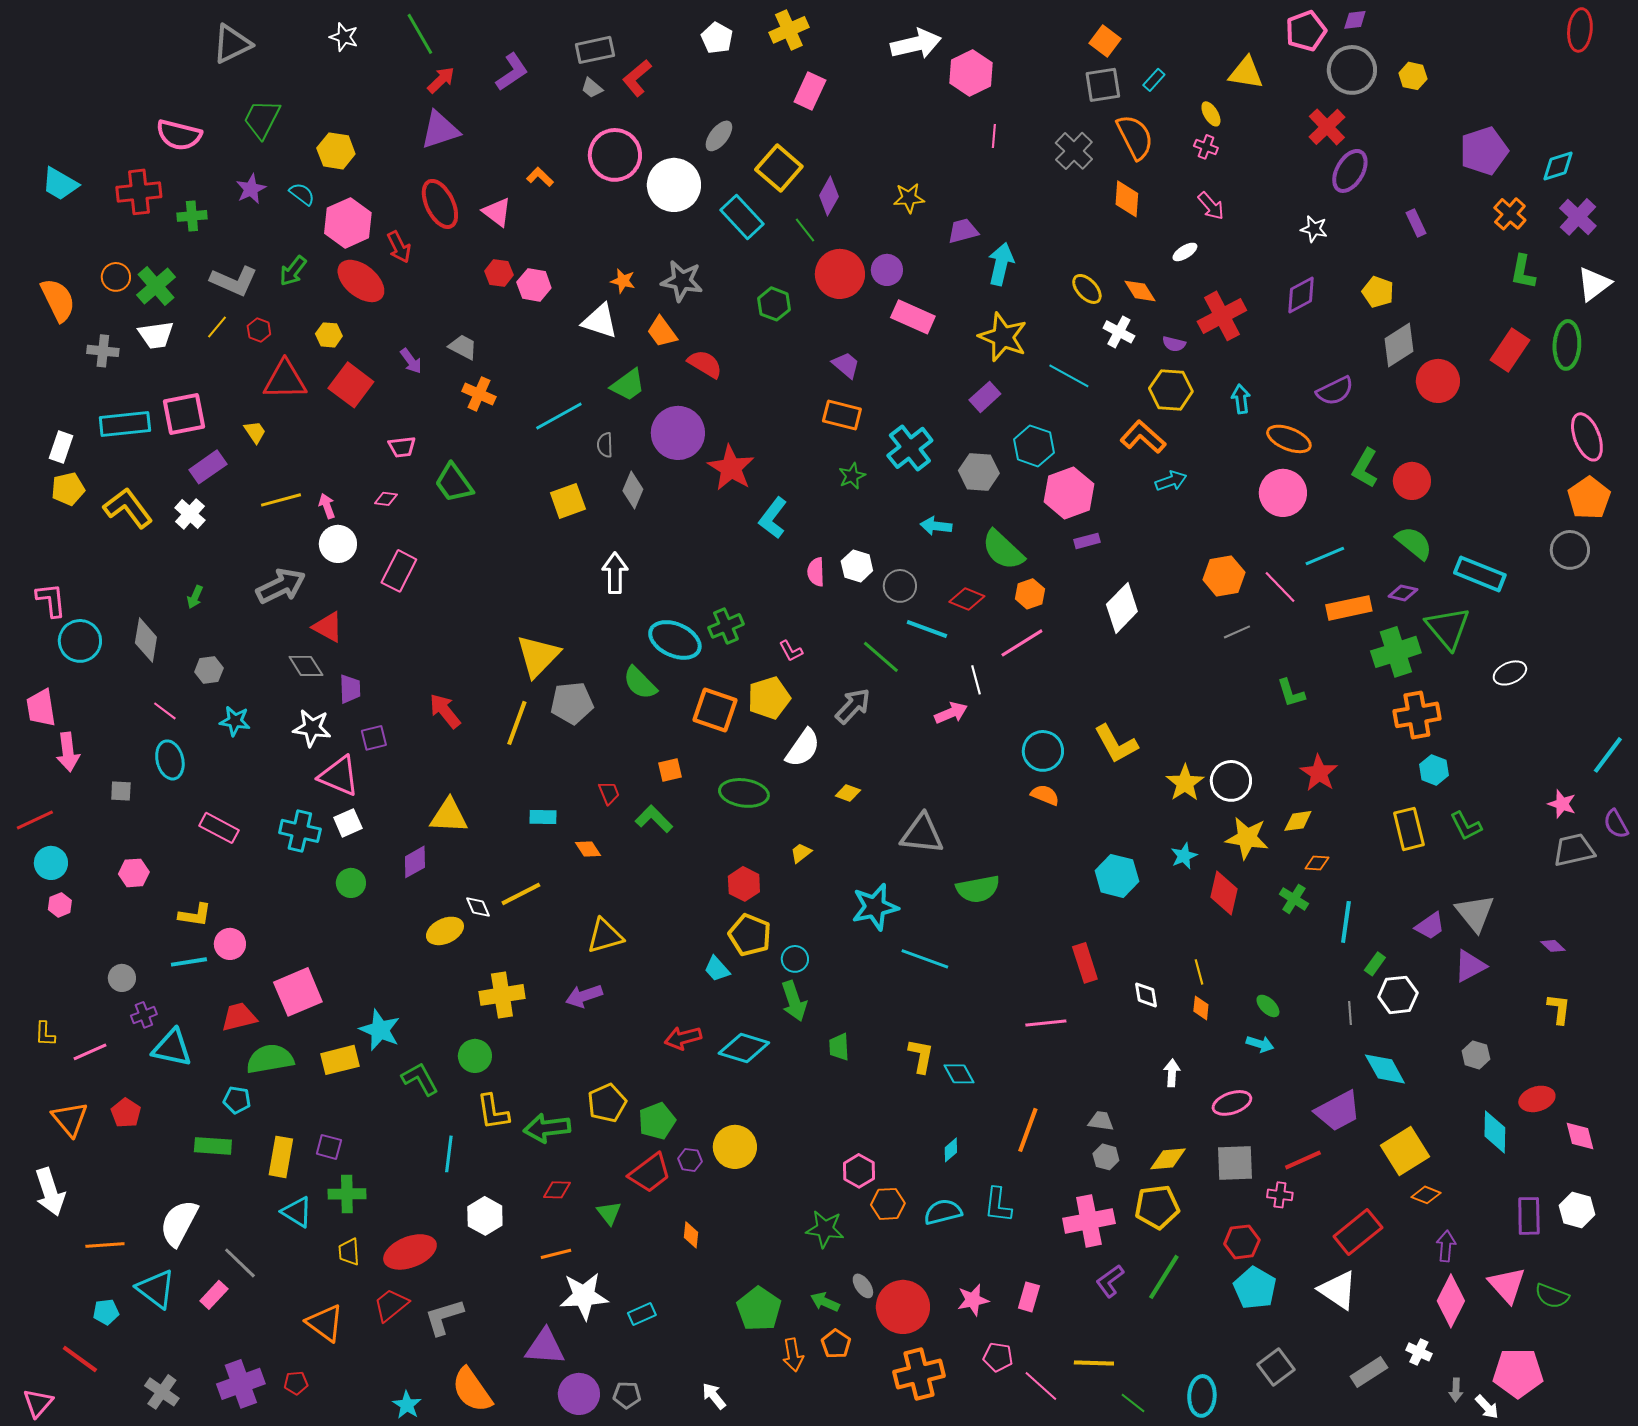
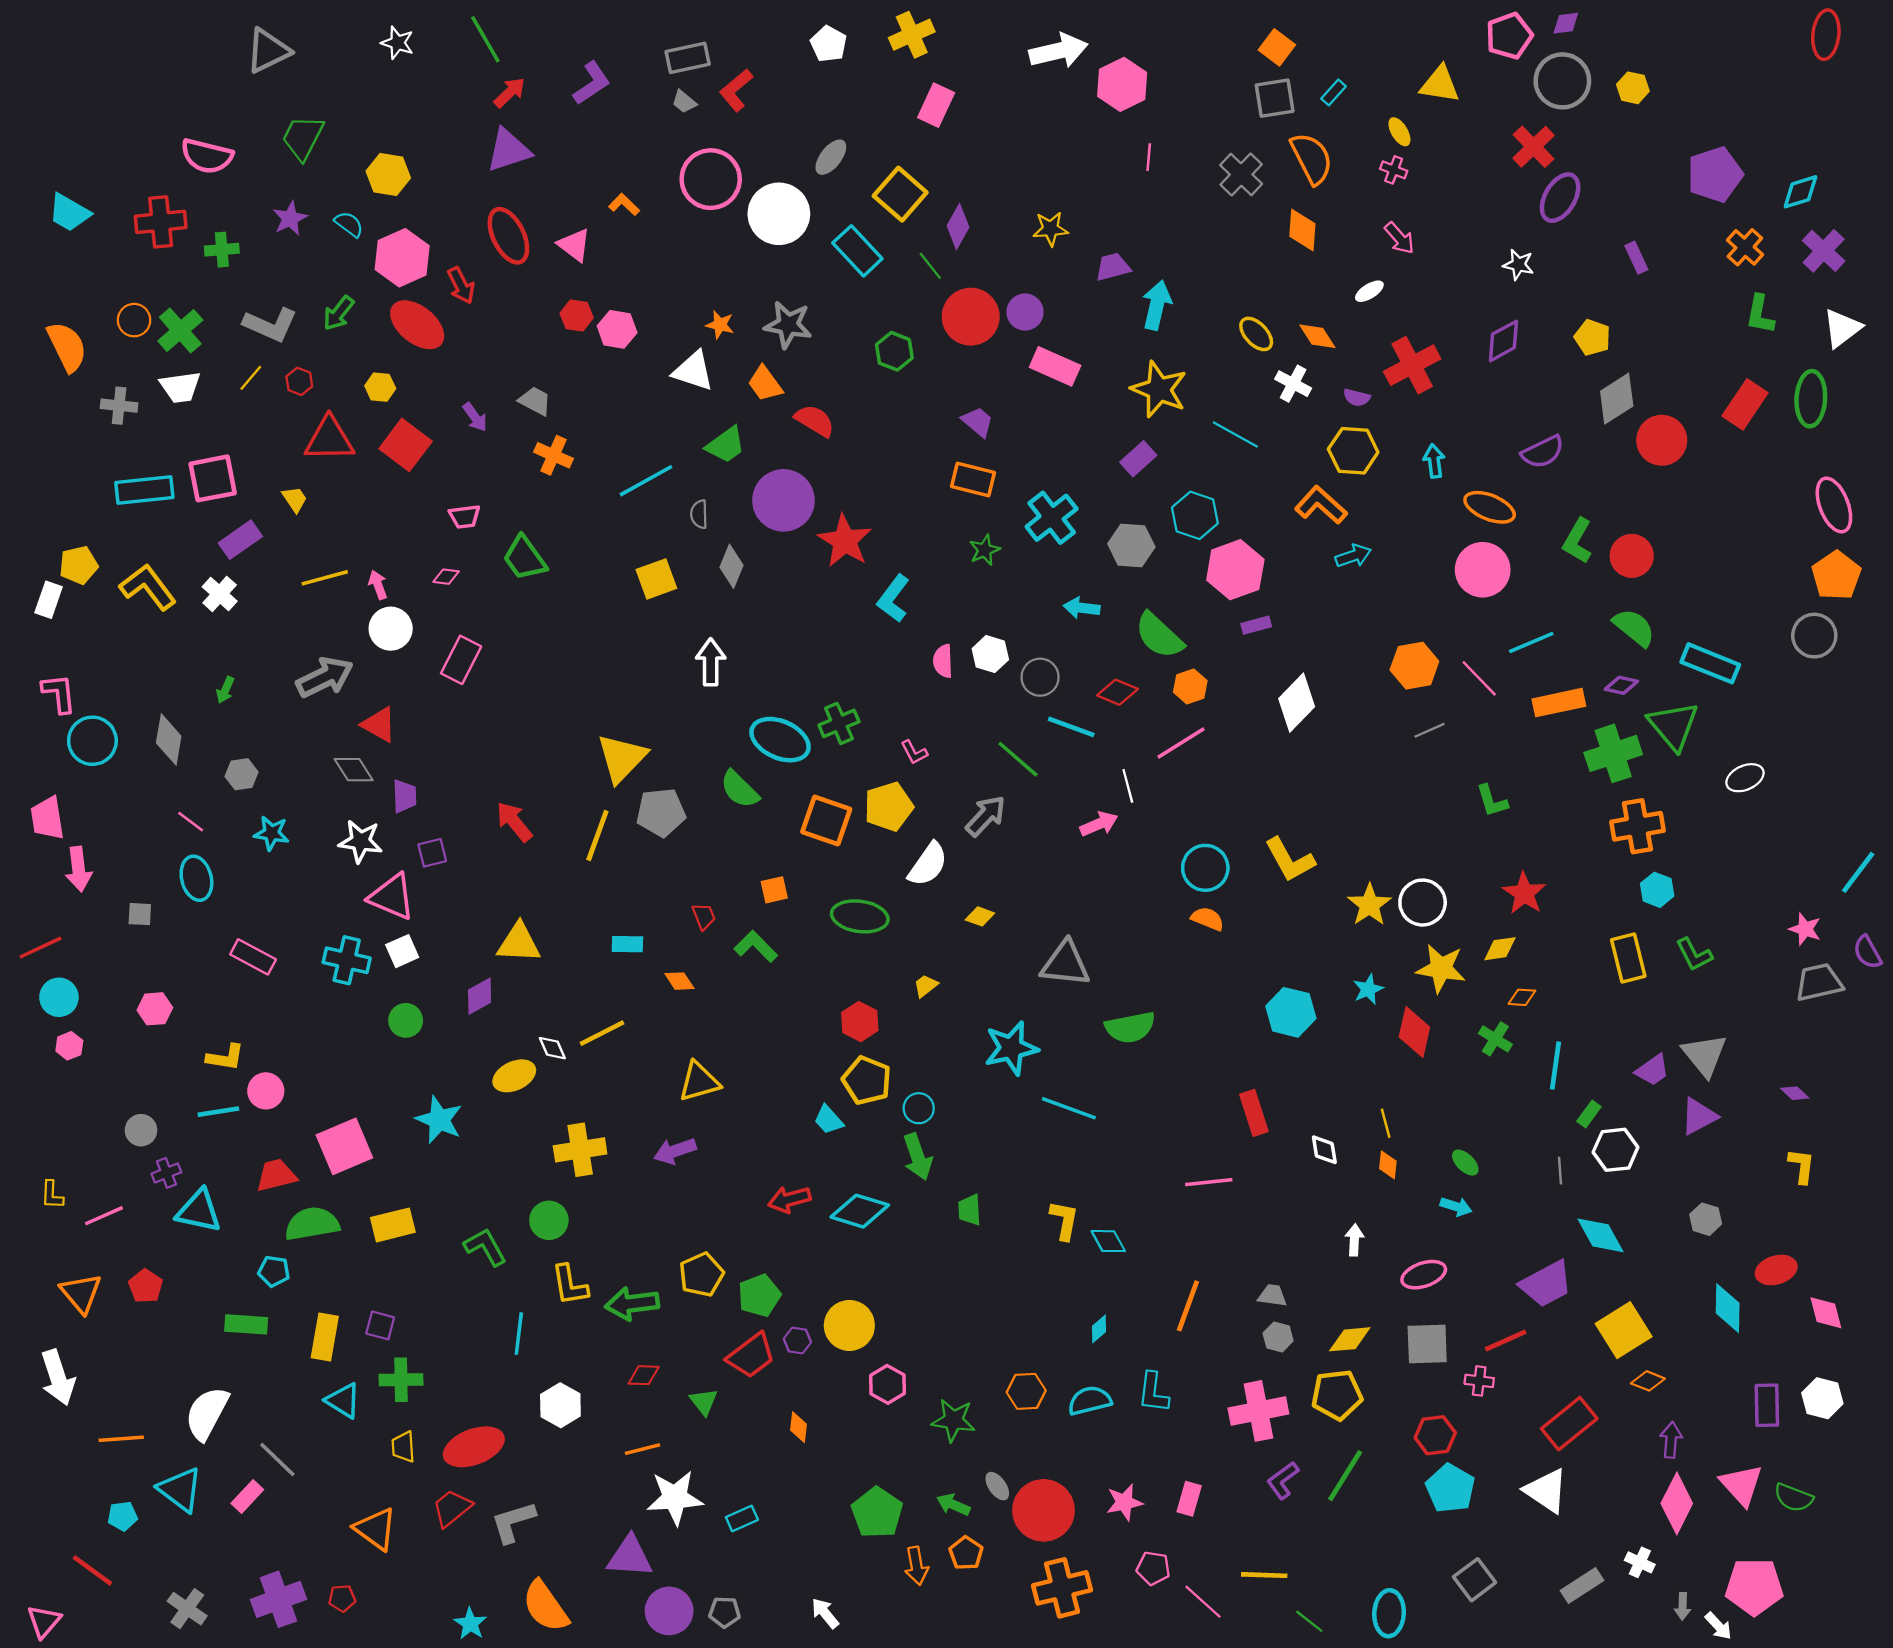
white rectangle: (61, 447) -> (49, 600), moved
cyan star: (380, 1030) -> (439, 1120), moved
pink hexagon: (859, 1171) -> (887, 1384), moved

